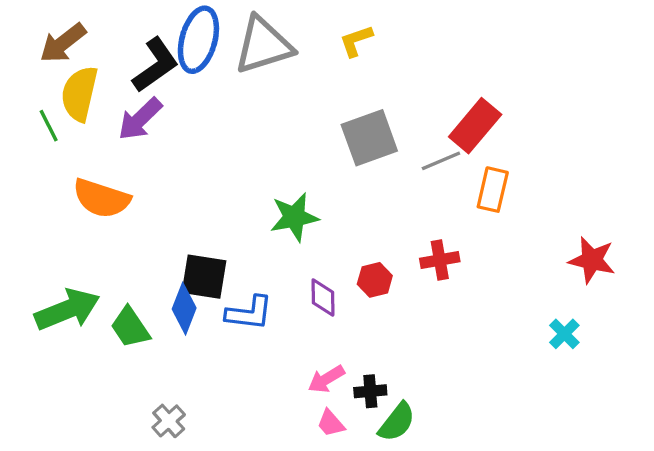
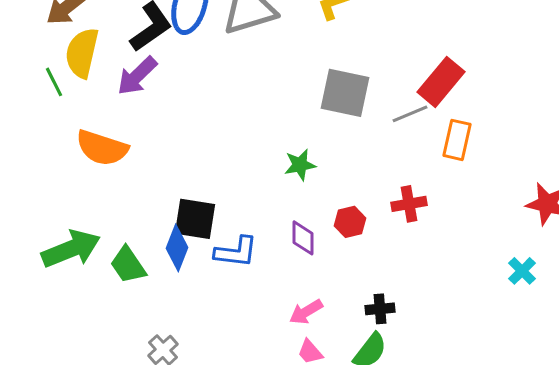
gray square: (369, 138) -> (345, 93), turned 32
green star: (294, 217) -> (300, 165), moved, size x0.7
black cross: (370, 391) -> (380, 309), moved

